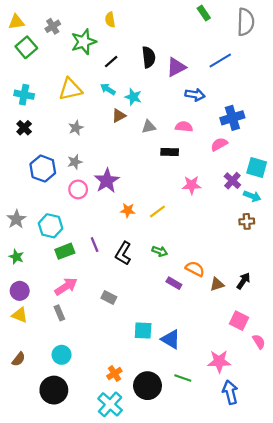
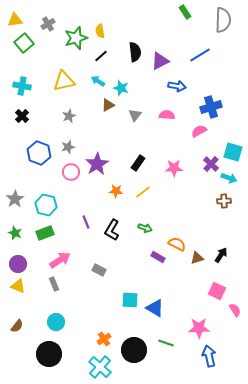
yellow semicircle: (110, 20) -> (100, 31), moved
gray triangle: (149, 127) -> (135, 115), turned -40
black rectangle: (170, 152) -> (138, 163), moved, turned -56
green rectangle: (65, 251) -> (45, 233), moved

